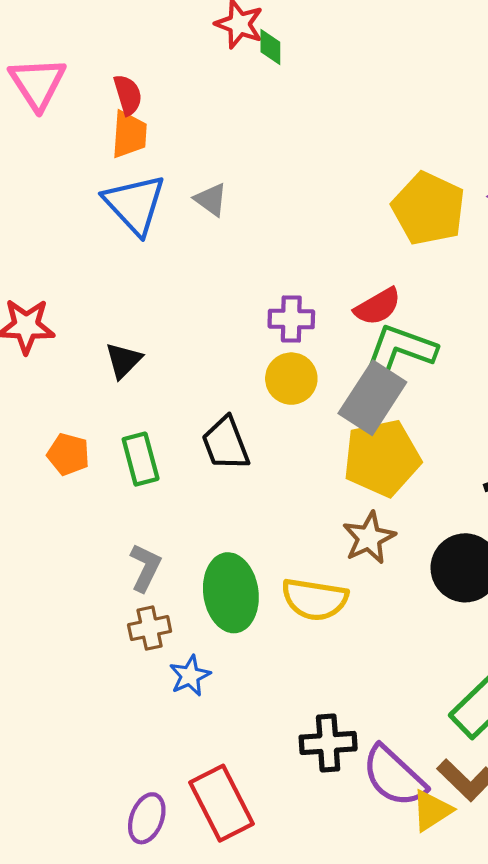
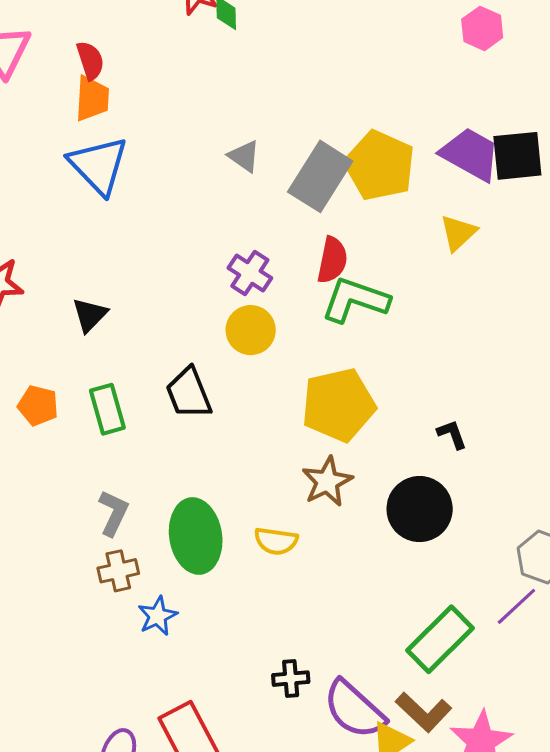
gray triangle: (211, 200) -> (244, 156), moved
red semicircle: (378, 307) -> (332, 260), turned -48
purple cross: (291, 319) -> (250, 273), turned 33
gray rectangle: (372, 398) -> (320, 176), moved
yellow semicircle: (315, 599) -> (276, 541), size x0.7
black cross: (328, 743) -> (291, 679), size x0.7

